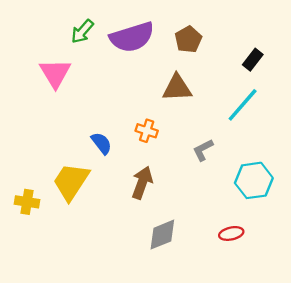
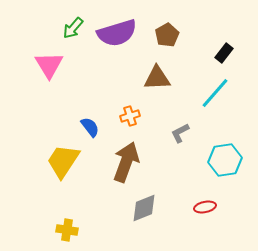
orange cross: (147, 131) -> (130, 116), turned -36
brown arrow: (142, 183) -> (126, 162), size x1.4
yellow cross: (27, 202) -> (67, 230), moved

